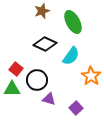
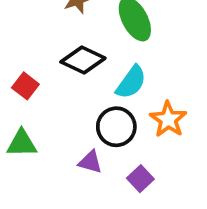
red square: (16, 69) -> (25, 86), moved
black circle: (37, 80) -> (116, 127), moved

